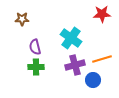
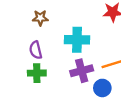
brown star: (22, 19) -> (40, 18), moved
cyan cross: (71, 38) -> (77, 40), turned -35

